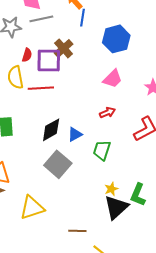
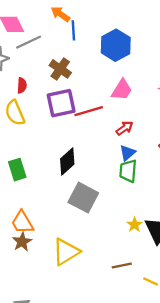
purple square: (49, 61) -> (61, 103), moved
red line: (41, 88) -> (89, 111), moved
blue triangle: (75, 134) -> (127, 153), moved
yellow star: (111, 189) -> (135, 225), moved

